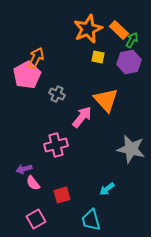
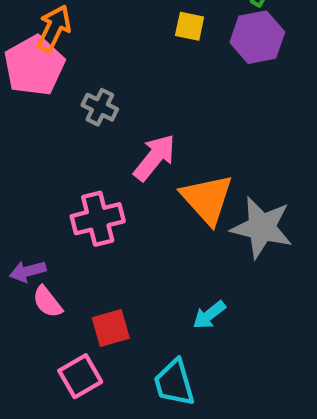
orange triangle: (106, 100) -> (207, 199), moved
pink square: (36, 219) -> (80, 376), moved

